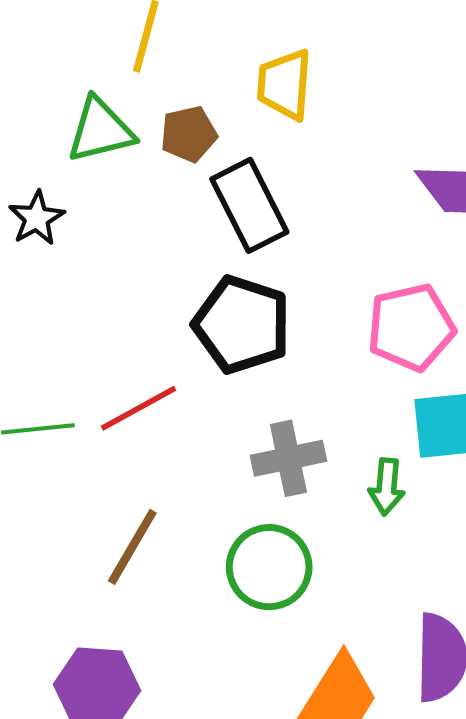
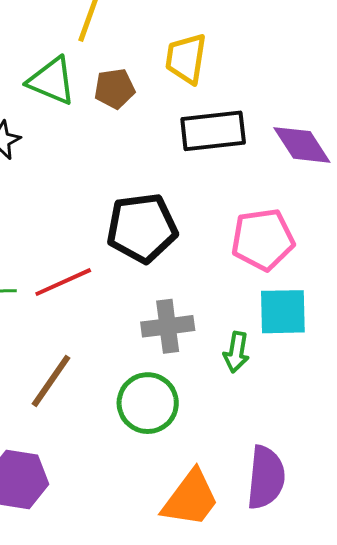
green triangle: (100, 130) -> (52, 81), turned 32
black rectangle: (249, 205) -> (213, 131), moved, turned -74
black pentagon: (242, 325) -> (142, 228), turned -30

